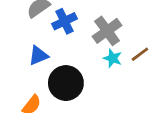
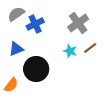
gray cross: (107, 31) -> (78, 23), moved

